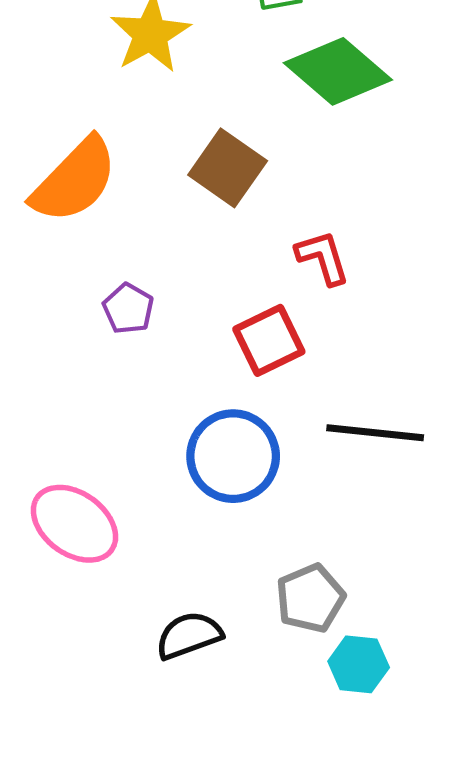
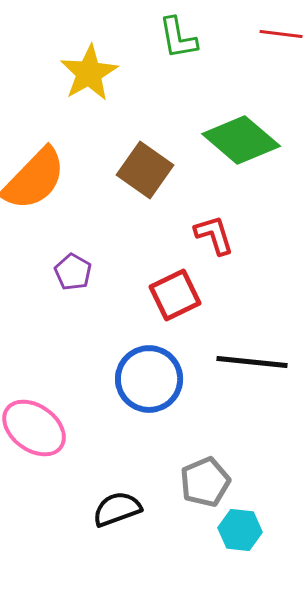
green diamond: (338, 71) -> (241, 140), moved

